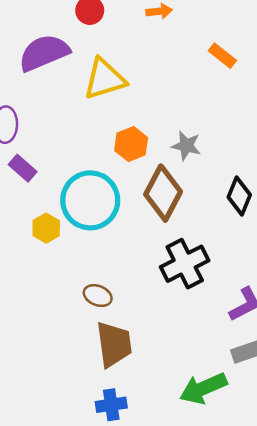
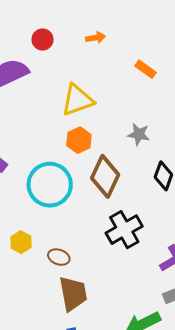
yellow triangle: (105, 79) -> (77, 100), moved
gray star: (186, 146) -> (139, 134), moved
yellow hexagon: (46, 228) -> (21, 242), moved

